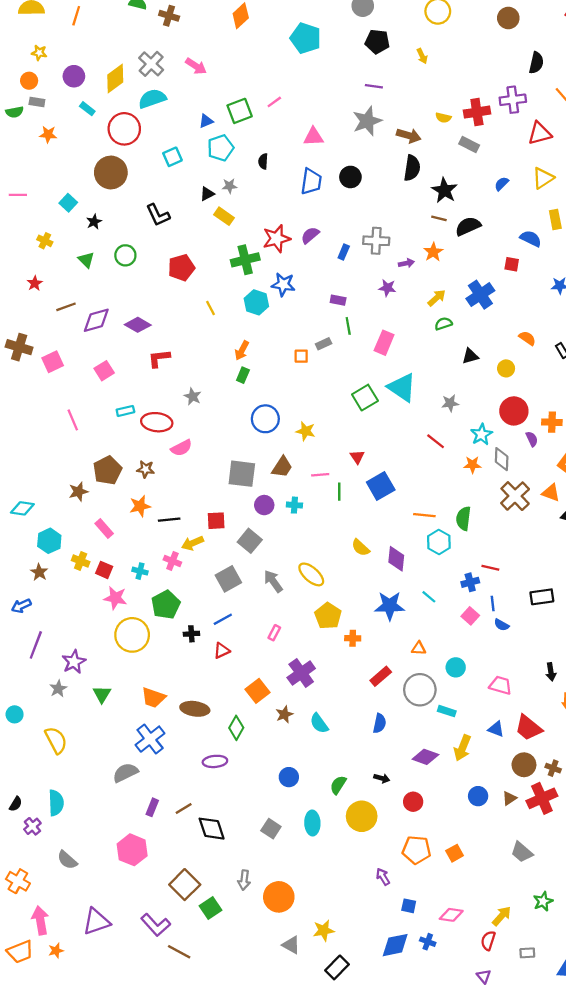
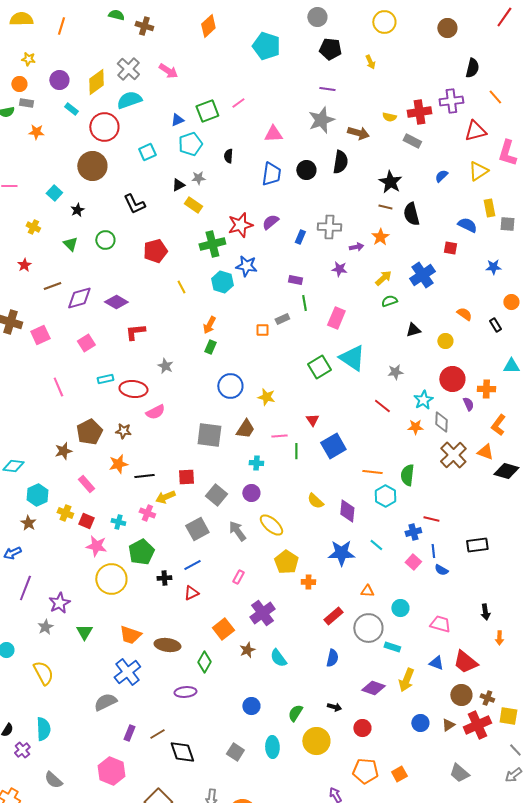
black semicircle: (412, 168) -> (340, 162), moved
black semicircle: (468, 226) -> (411, 214), turned -80
purple circle: (264, 505) -> (251, 493), moved

